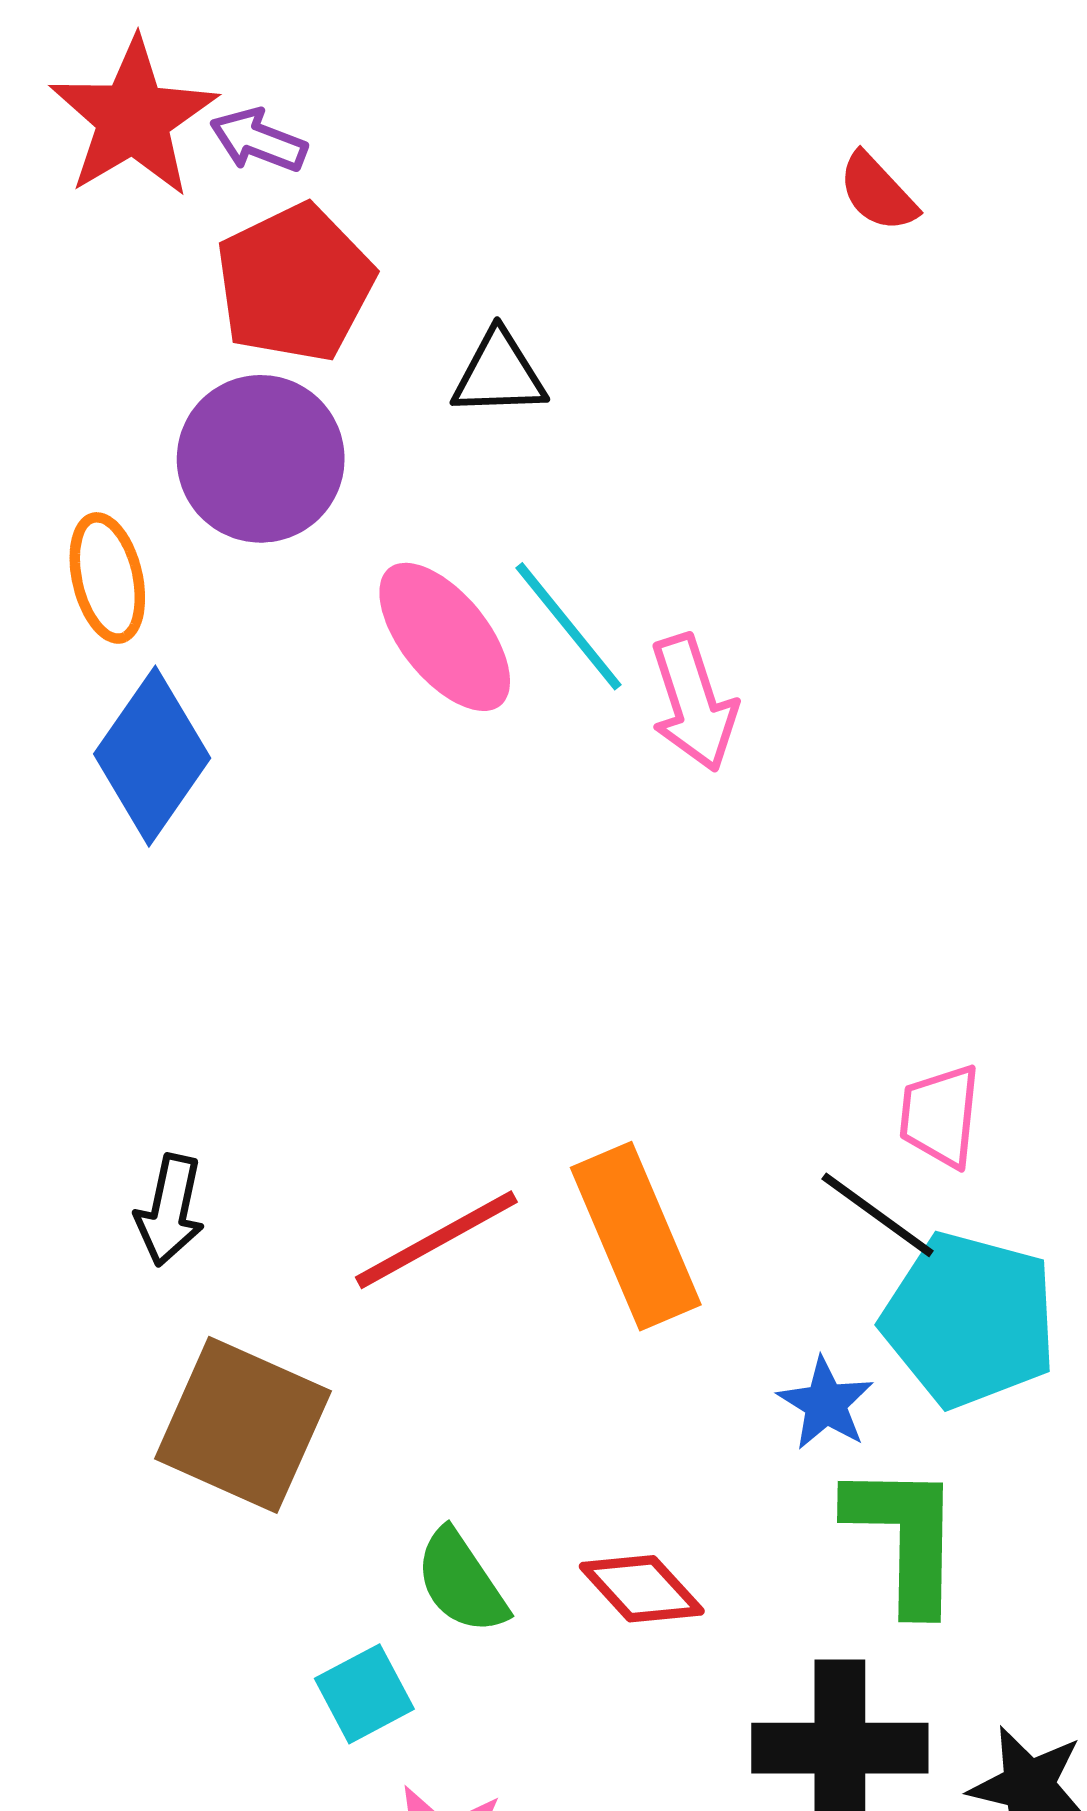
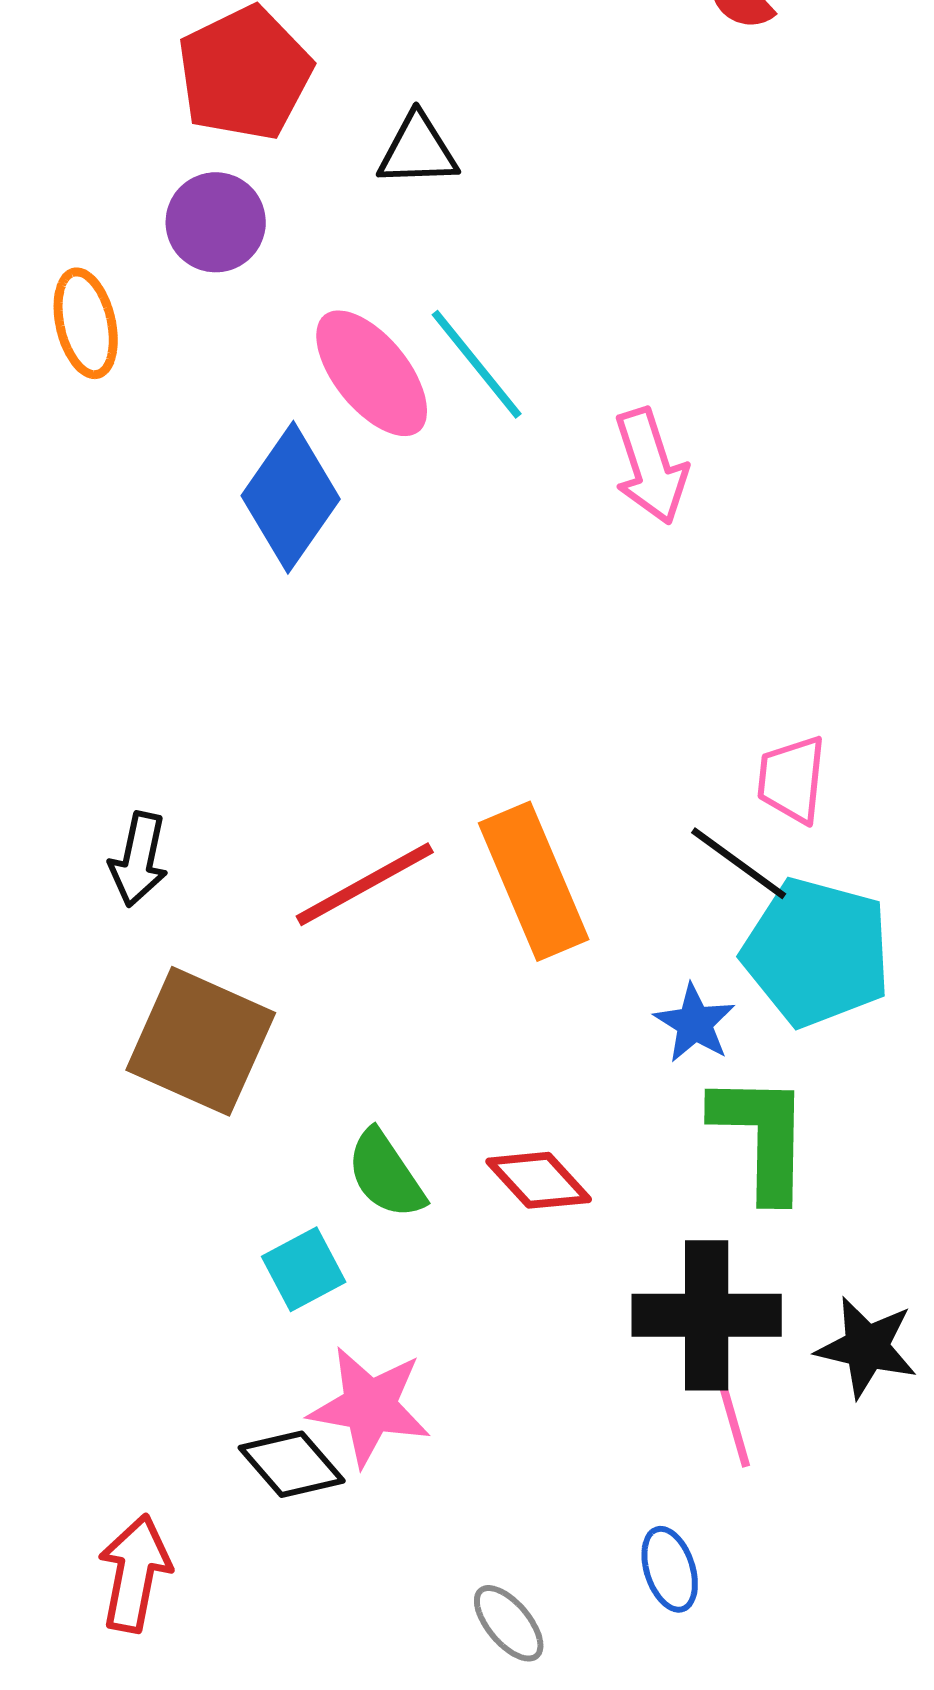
purple circle: (261, 459) -> (216, 222), size x0.7
pink arrow: (694, 703) -> (651, 466), moved
blue diamond: (152, 756) -> (291, 497), moved

